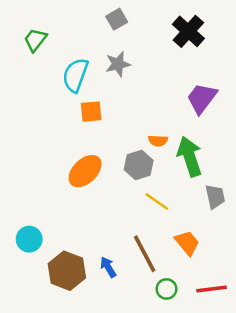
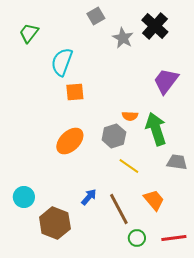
gray star: (118, 64) -> (123, 38), moved, turned -30
gray trapezoid: (215, 197) -> (177, 162), turned -70
blue arrow: (108, 267) -> (89, 197), moved, turned 72

